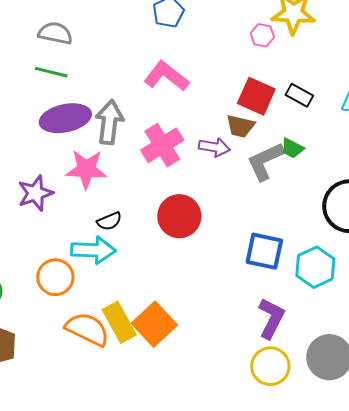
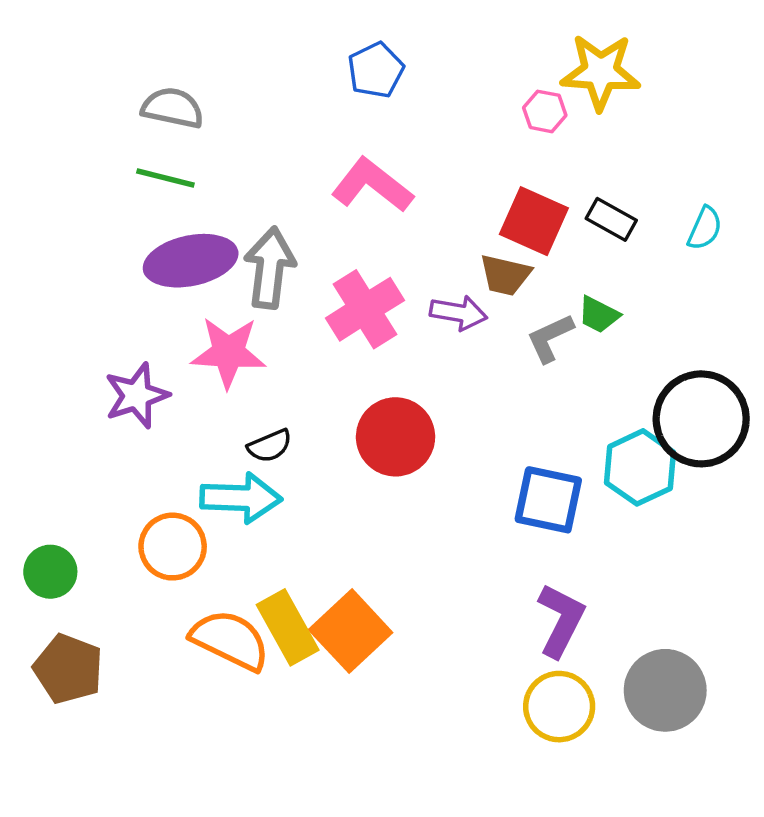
gray L-shape: (265, 161) -> (550, 338), size x0.7
cyan hexagon: (315, 267) -> (640, 467), moved

